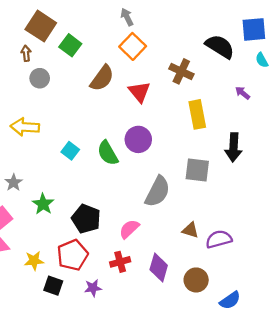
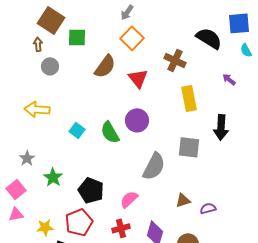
gray arrow: (127, 17) -> (127, 12), turned -119
green square: (70, 45) -> (77, 37), turned -36
brown triangle: (190, 230) -> (183, 200), turned -35
purple semicircle: (219, 239) -> (208, 208), size x0.7

